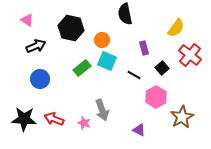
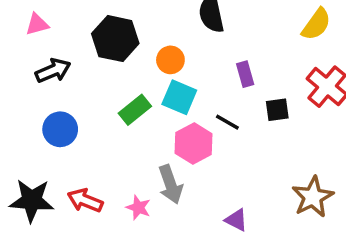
pink triangle: (27, 20) -> (37, 24), turned -48
yellow semicircle: (176, 28) -> (316, 24), moved
black square: (162, 68) -> (277, 110), turned 32
pink hexagon: (156, 97) -> (194, 144), moved

